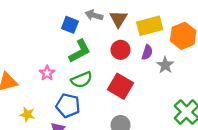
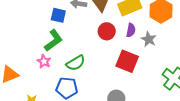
green L-shape: (80, 51) -> (53, 40), moved
red square: (120, 86) -> (127, 61), moved

